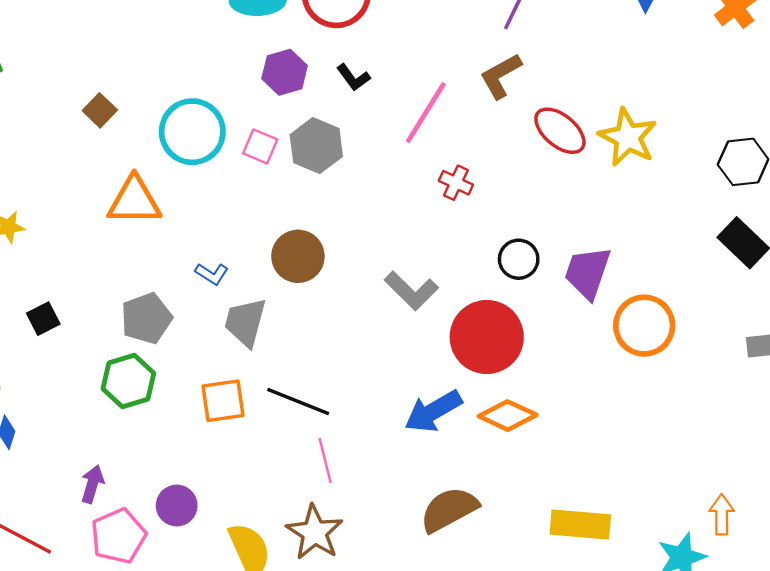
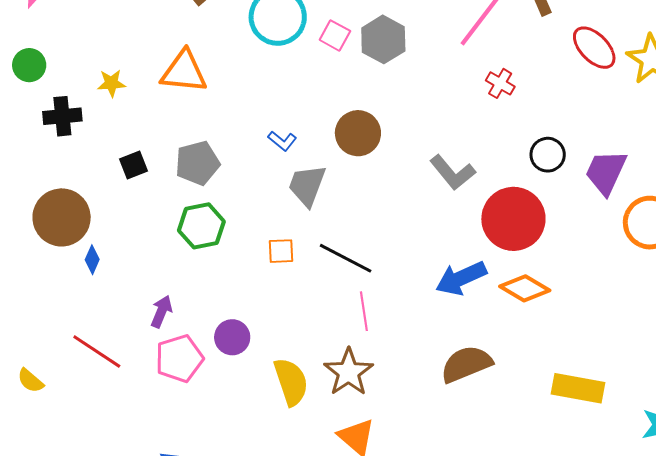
orange triangle: (134, 201) -> (184, 72), moved
gray pentagon: (146, 318) -> (197, 163), moved
orange square: (223, 401) -> (281, 251), size x0.7

